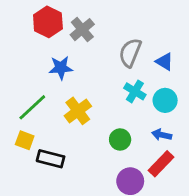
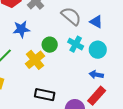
gray semicircle: (130, 53) -> (71, 16), turned 110
green circle: (120, 139) -> (50, 45), moved
black rectangle: (51, 159) -> (45, 95), moved

